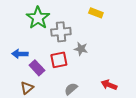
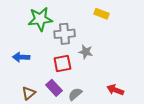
green star: (38, 18) -> (40, 19), turned 30
purple rectangle: (37, 68) -> (54, 88), moved

